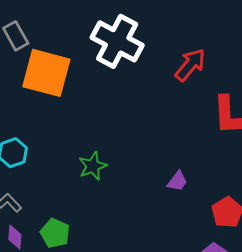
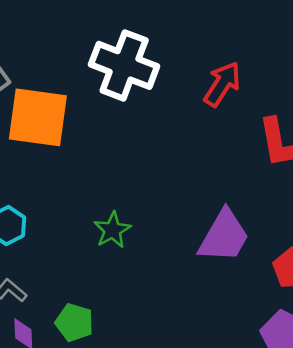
purple trapezoid: (177, 181) -> (224, 236), size x2.0

